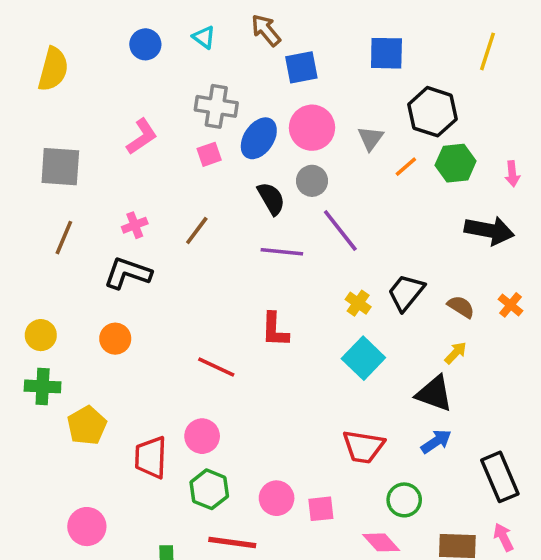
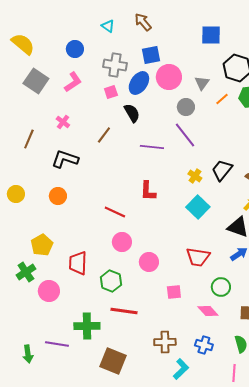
blue circle: (145, 44) -> (75, 49), moved
blue square: (301, 67) -> (151, 55), moved
yellow semicircle: (53, 69) -> (23, 44), turned -65
gray square: (60, 167) -> (36, 81), moved, turned 30
gray circle: (312, 181) -> (186, 107), moved
black semicircle: (271, 199) -> (132, 113), moved
pink cross: (135, 225) -> (63, 122), moved, turned -32
green cross: (43, 386) -> (26, 272), moved, turned -36
pink circle: (202, 436) -> (122, 242), moved
pink circle: (277, 498) -> (149, 262), moved
pink circle: (87, 527) -> (49, 291), moved

